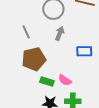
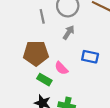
gray line: (26, 32) -> (42, 16), moved
pink semicircle: (65, 80) -> (61, 68), moved

